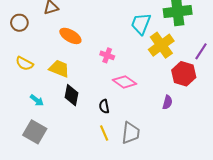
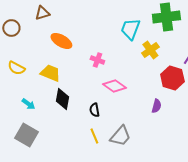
yellow cross: (161, 45) -> (150, 50), size x0.7
gray trapezoid: (131, 133) -> (120, 136), turned 35

